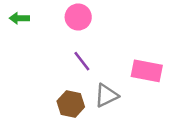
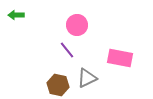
pink circle: (78, 17) -> (77, 25), moved

